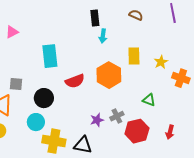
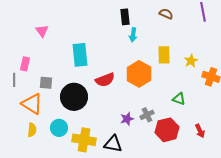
pink triangle: (12, 32) -> (42, 31), turned -40
black circle: (44, 98) -> (74, 97), size x1.4
cyan circle: (36, 122) -> (59, 128), moved
red arrow: (170, 132) -> (200, 131), turned -40

